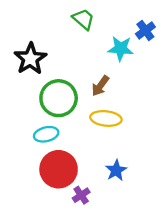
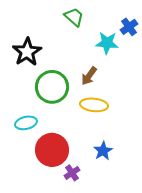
cyan ellipse: (46, 134) -> (26, 123), moved

